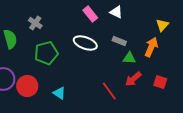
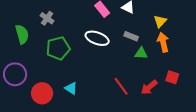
yellow triangle: (162, 25) -> (160, 21), moved
orange arrow: (151, 47) -> (163, 42), turned -36
red arrow: (133, 79) -> (149, 87), moved
red circle: (27, 86) -> (42, 93), moved

